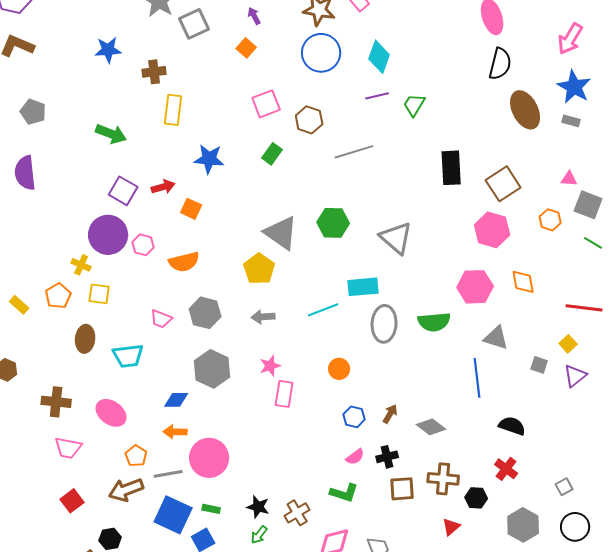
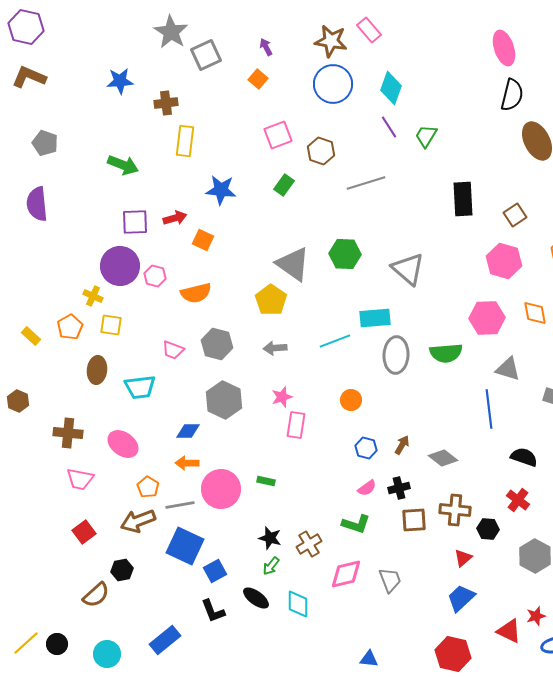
purple line: (377, 96) -> (389, 127), turned 70
brown square: (503, 184) -> (515, 215), size x0.7
purple square: (123, 191) -> (135, 222), turned -32
green rectangle: (211, 509) -> (266, 481), moved

